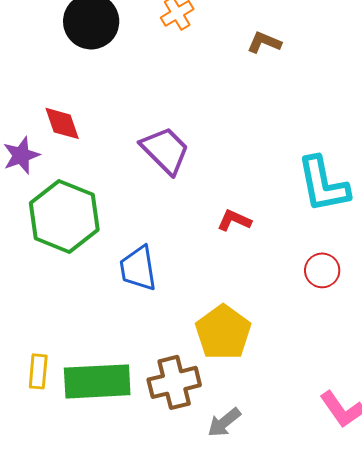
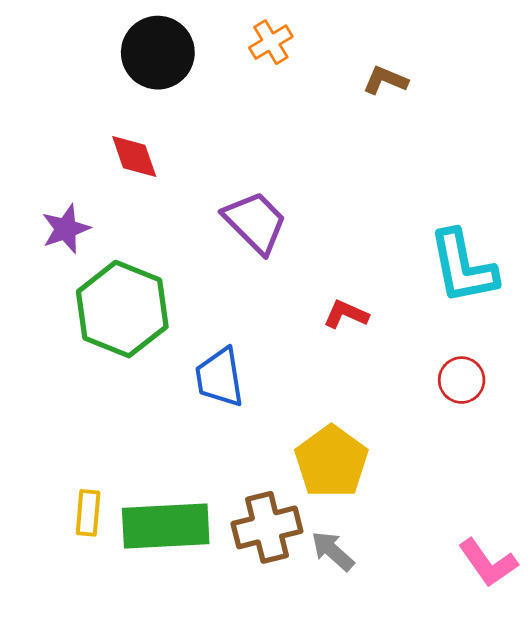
red diamond: (62, 123) -> (134, 157), moved
gray arrow: (224, 422) -> (333, 551), moved, turned 81

